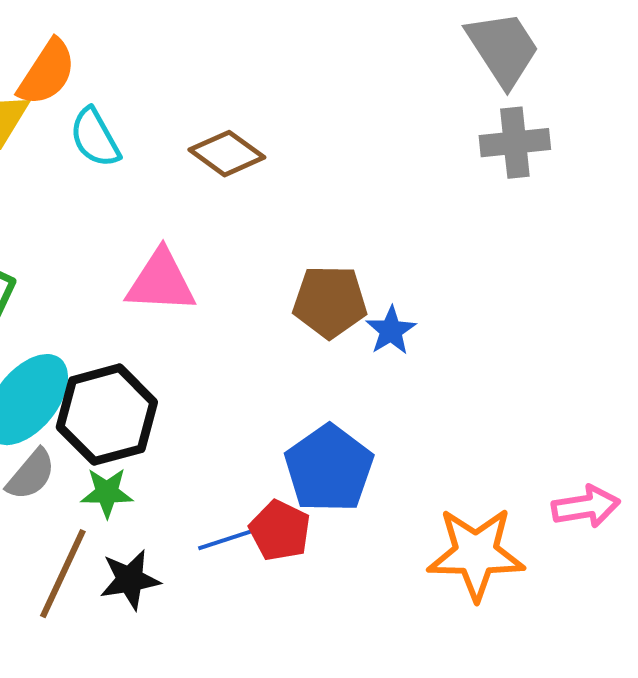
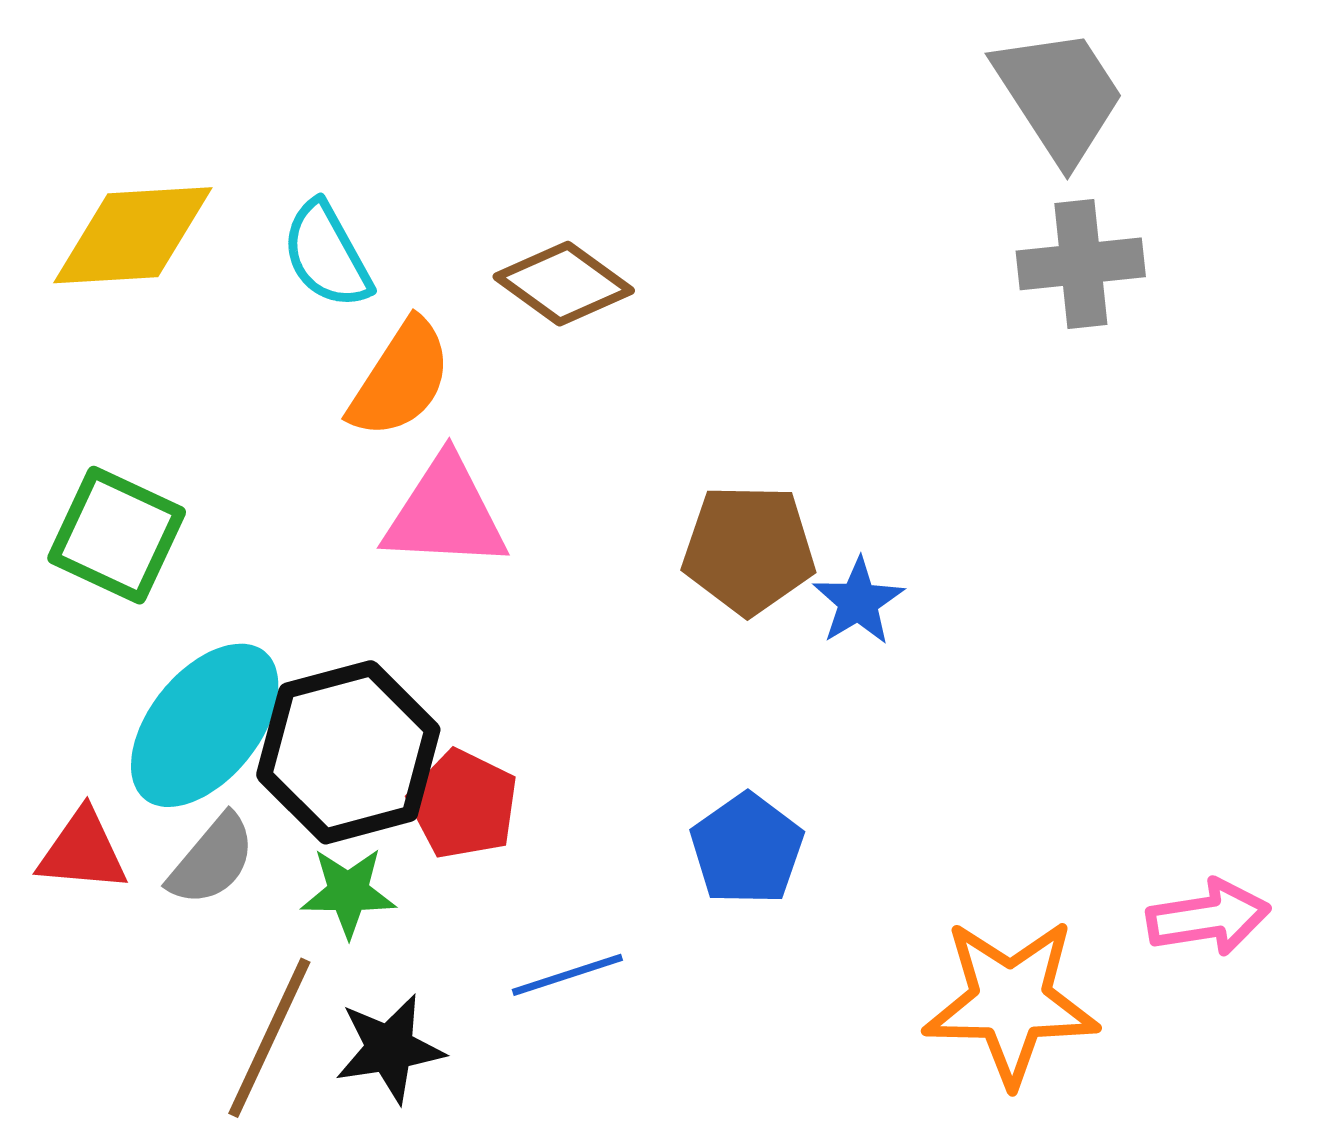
orange semicircle: (47, 73) -> (400, 379), moved
blue pentagon: (329, 469) -> (747, 849), size x0.7
red pentagon: (280, 531) -> (463, 804), moved

